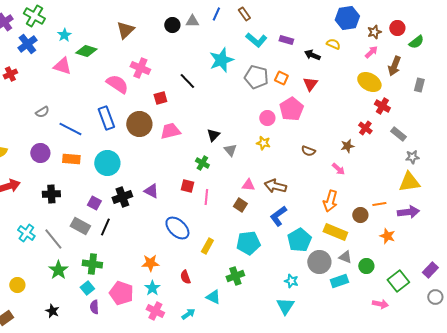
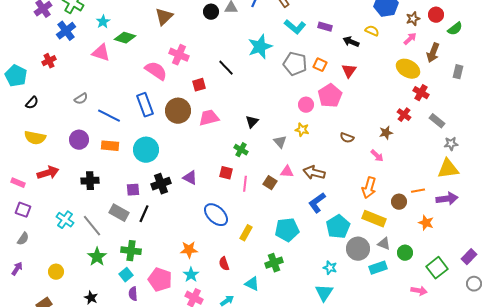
gray triangle: (230, 150) -> (280, 142), moved
purple square: (94, 203) -> (133, 190), turned -32
brown square: (240, 205) -> (270, 183), moved

